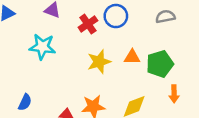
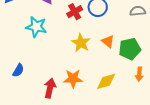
orange triangle: (132, 57) -> (108, 41), turned 32
yellow star: (99, 62) -> (81, 43), turned -30

